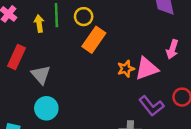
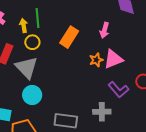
yellow circle: (84, 17) -> (32, 42), moved
pink arrow: (172, 49) -> (104, 30), moved
gray triangle: (41, 75) -> (27, 68), size x1.4

